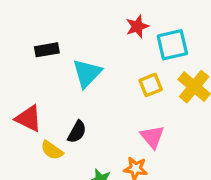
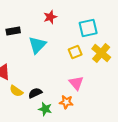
red star: (137, 26) -> (50, 17), moved
black semicircle: (77, 132) -> (35, 93), moved, turned -144

